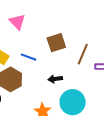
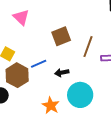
blue line: (28, 57) -> (39, 64), moved, turned -42

